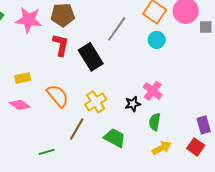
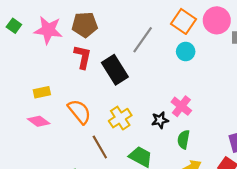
brown line: (77, 129) -> (100, 147), turned -60

